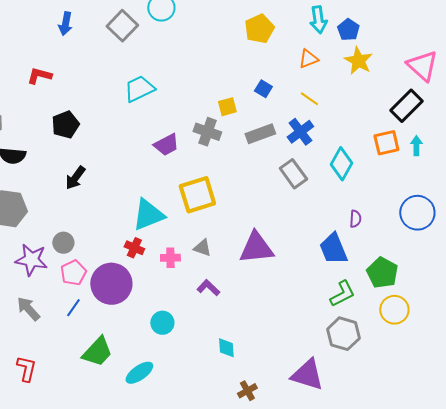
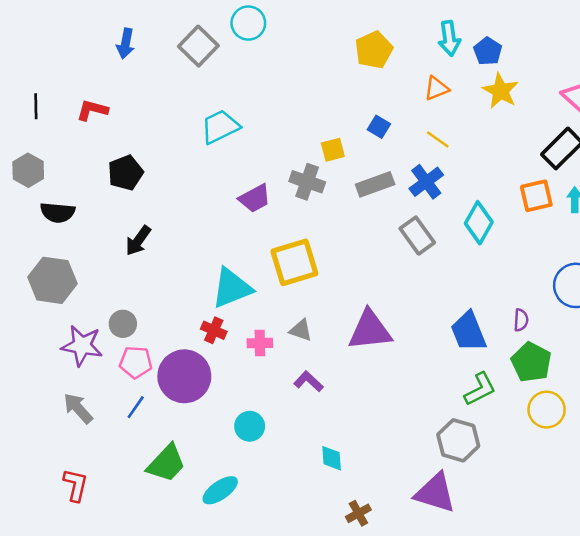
purple semicircle: (355, 219) -> (521, 320), moved
pink pentagon: (73, 273) -> (136, 362), turned 30
gray hexagon: (343, 334) -> (458, 440), moved

